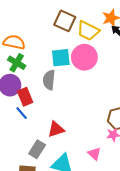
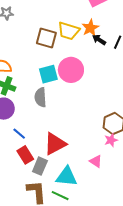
yellow trapezoid: (88, 31) -> (69, 31), moved
red rectangle: (25, 97) -> (25, 155), moved
red triangle: (56, 129) -> (55, 144), size x1.4

